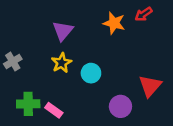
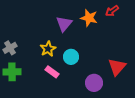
purple triangle: (63, 31) -> (64, 24), moved
green cross: (28, 104) -> (12, 72), moved
pink rectangle: (54, 110) -> (52, 72), moved

